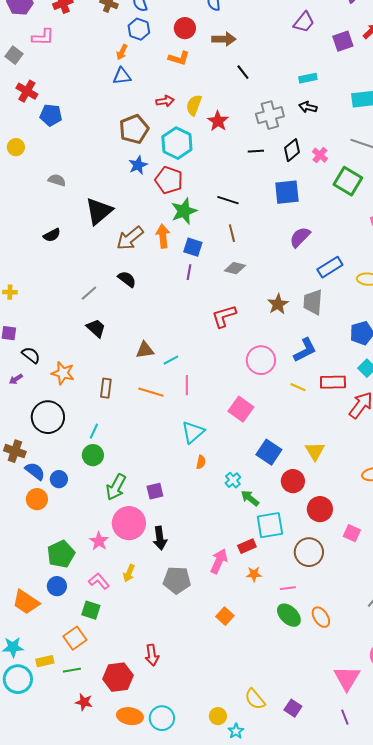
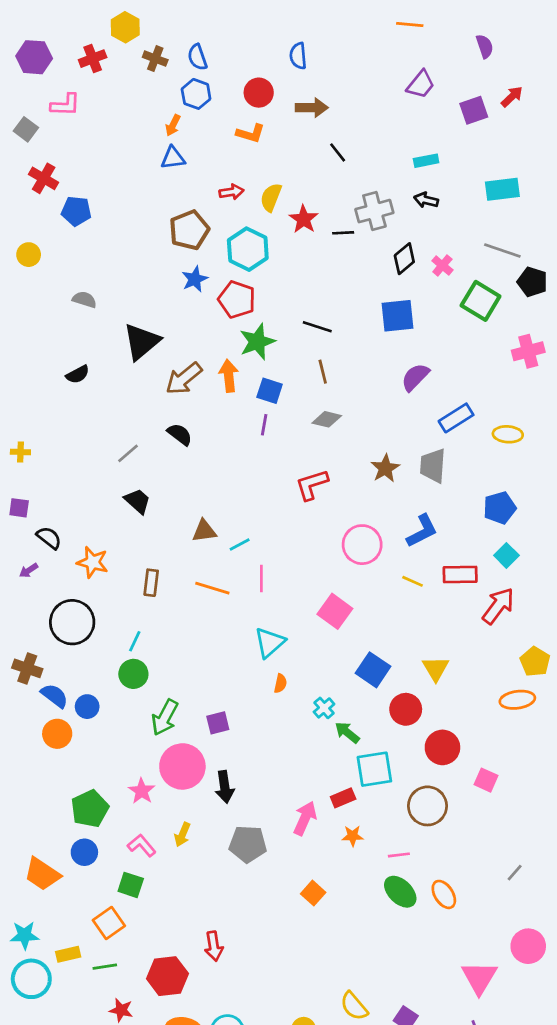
black line: (256, 151) -> (343, 233), moved

